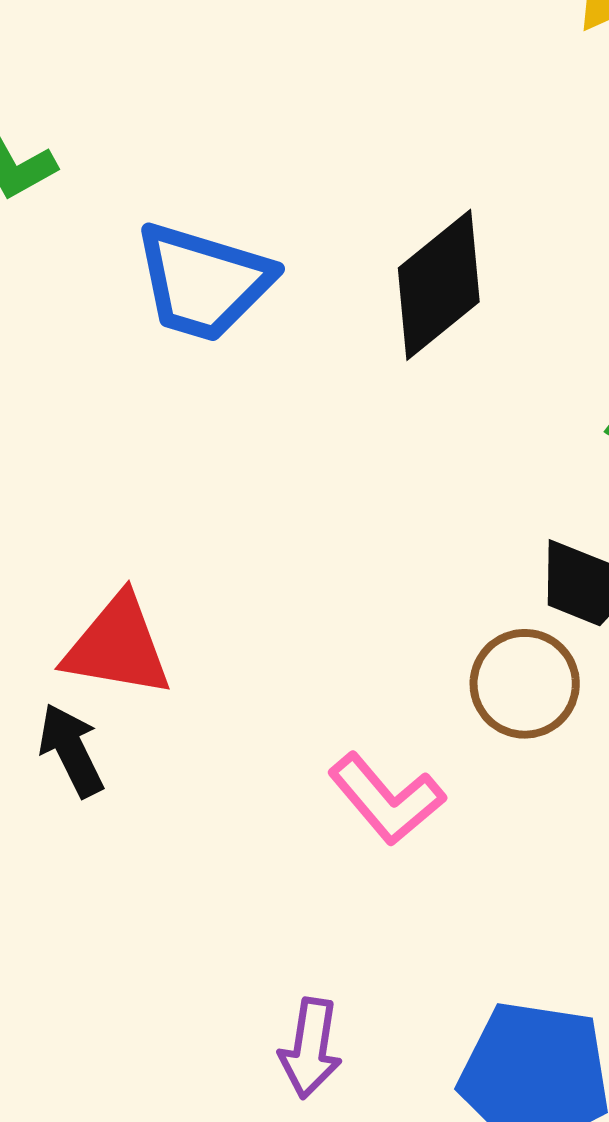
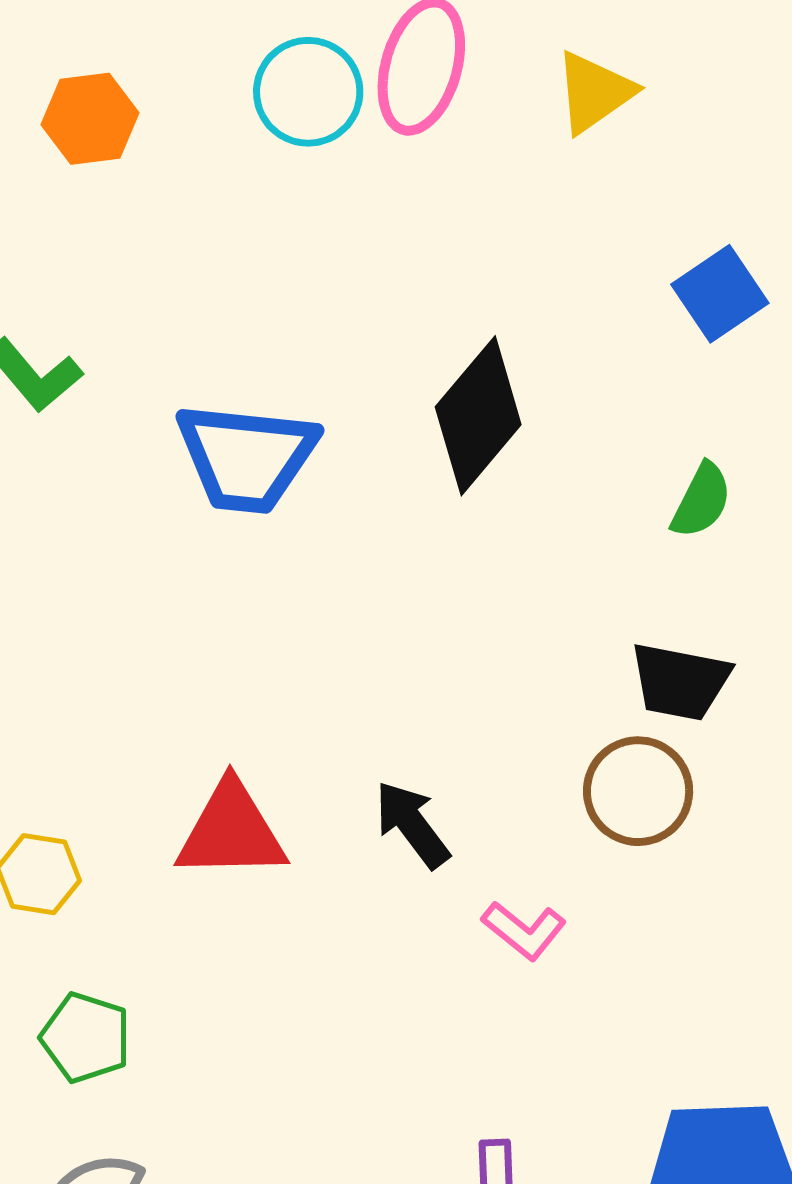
black arrow: (71, 750) -> (412, 824), moved
pink L-shape: (386, 799) -> (524, 930), size x0.7

